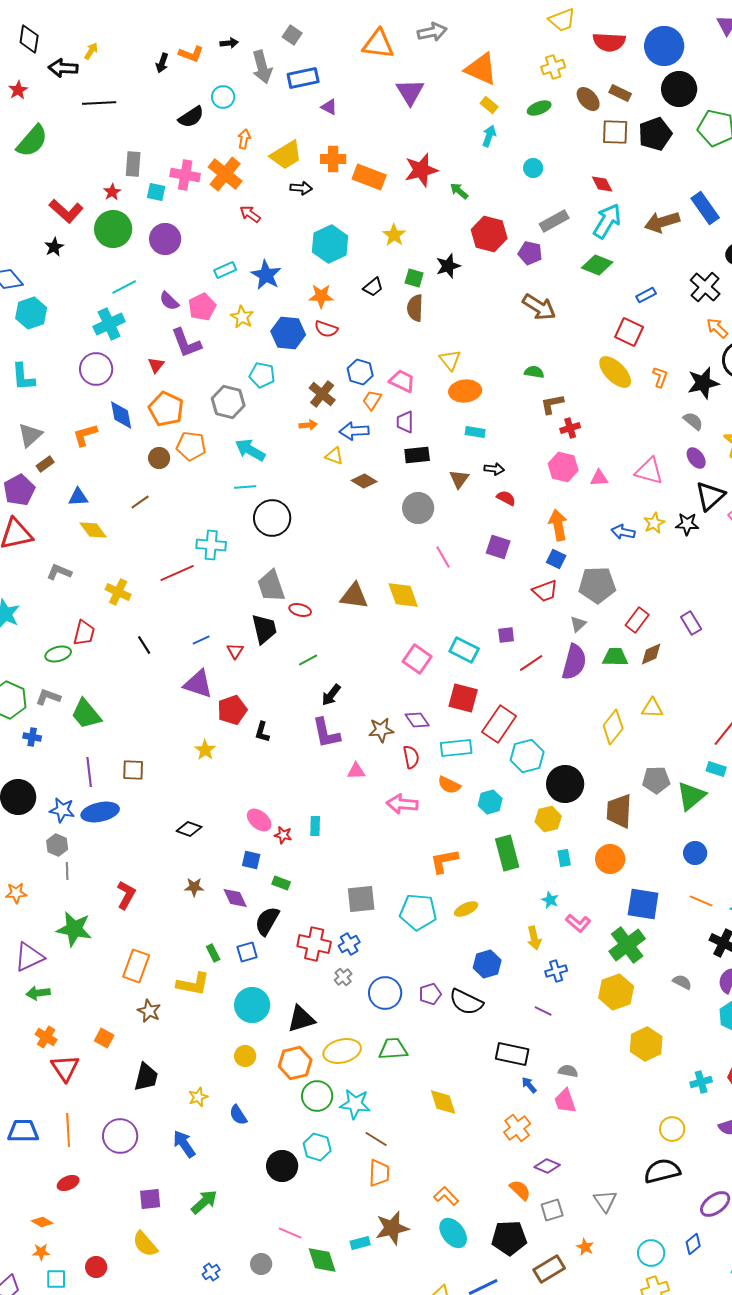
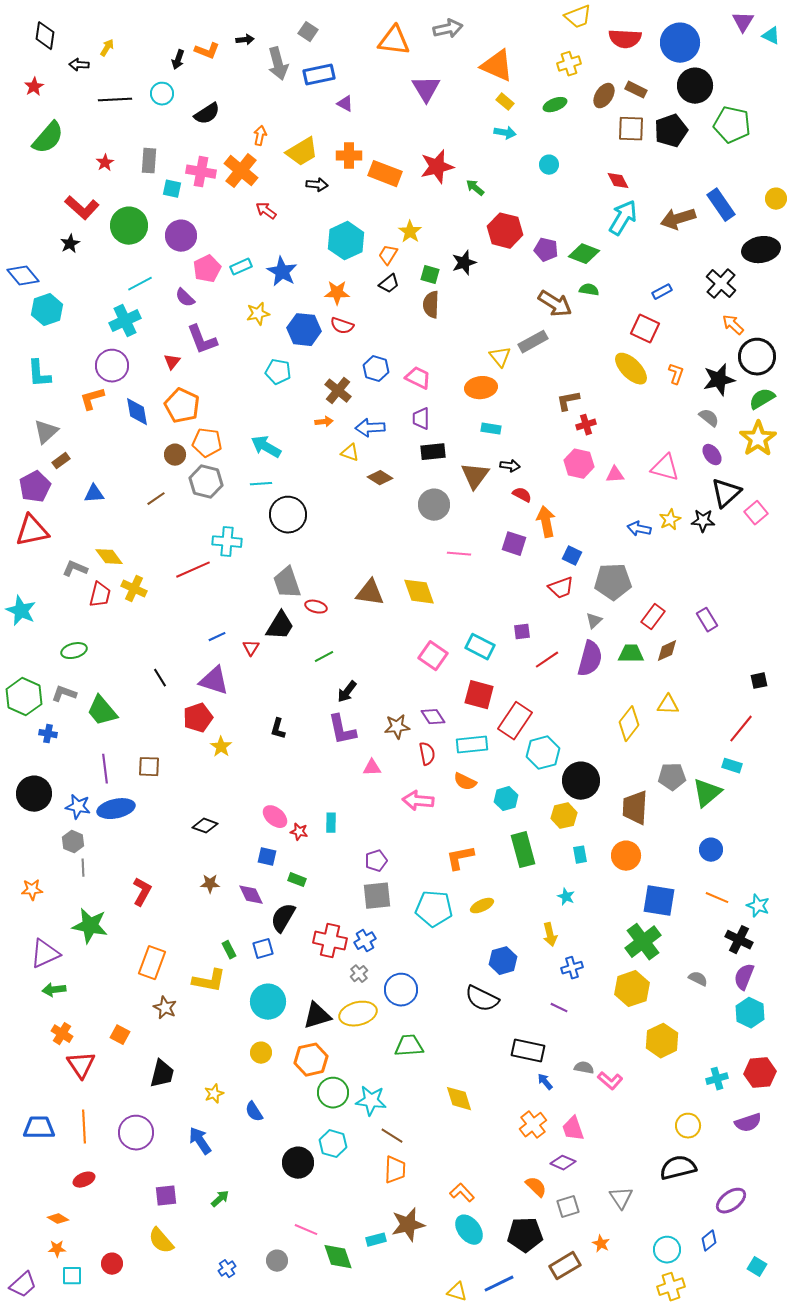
black arrow: (63, 68) -> (79, 65), size x0.7
cyan circle: (223, 97) -> (162, 94), moved
brown ellipse: (588, 99) -> (604, 96), turned 75
cyan arrow: (489, 136) -> (505, 133), turned 80
red star: (112, 192) -> (105, 163), moved
gray rectangle: (554, 221) -> (533, 342), moved
green diamond: (597, 265) -> (584, 254), moved
pink pentagon: (202, 307) -> (207, 269), moved
yellow star: (242, 317) -> (258, 314), turned 30
yellow triangle: (450, 360) -> (500, 357), moved
green semicircle: (534, 372) -> (589, 290), moved
orange trapezoid: (372, 400) -> (388, 255), moved
gray hexagon: (228, 402) -> (206, 482), moved
orange L-shape: (85, 435) -> (92, 399), moved
brown triangle: (459, 479) -> (475, 476), size x1.4
orange arrow: (558, 525) -> (546, 522), moved
yellow diamond: (93, 530) -> (109, 557), moved
pink line: (443, 557) -> (459, 554), turned -55
black trapezoid: (264, 629) -> (280, 626), turned 44
red trapezoid: (84, 633) -> (100, 595), moved
black line: (144, 645) -> (160, 678), moved
red pentagon: (232, 710) -> (198, 718), moved
pink L-shape: (578, 923) -> (610, 1081), moved
purple pentagon: (430, 994) -> (376, 861), moved
yellow ellipse: (342, 1051) -> (358, 1014), moved
pink trapezoid: (565, 1101) -> (573, 1129), moved
green arrow: (204, 1202) -> (220, 1199), size x0.7

